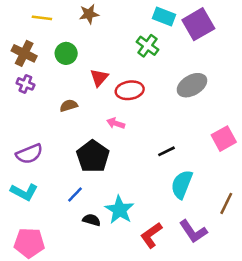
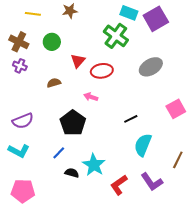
green cross: (147, 46) -> (116, 36), size x1.4

